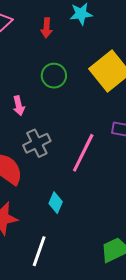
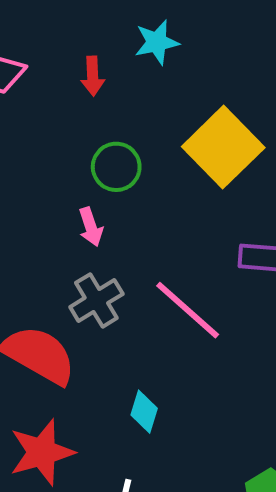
pink arrow: (19, 106) -> (91, 227), moved
pink line: (83, 153) -> (188, 310), turned -69

